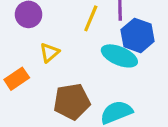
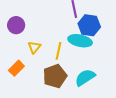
yellow line: (91, 18) -> (59, 51), moved

